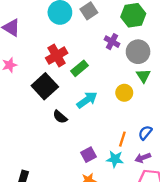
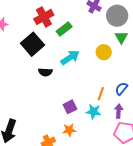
black semicircle: (60, 117) -> (45, 72), turned -40
purple arrow: (143, 158) -> (119, 111), turned 112

